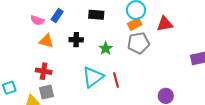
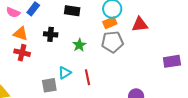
red cross: (44, 71) -> (22, 53), moved
cyan triangle: (93, 77) -> (65, 73), size x0.6
gray square: (46, 92) -> (49, 85), moved

